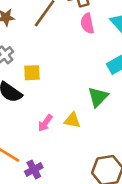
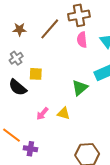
green triangle: (98, 97) -> (80, 88), moved
purple cross: (34, 170) -> (30, 149), turned 32

